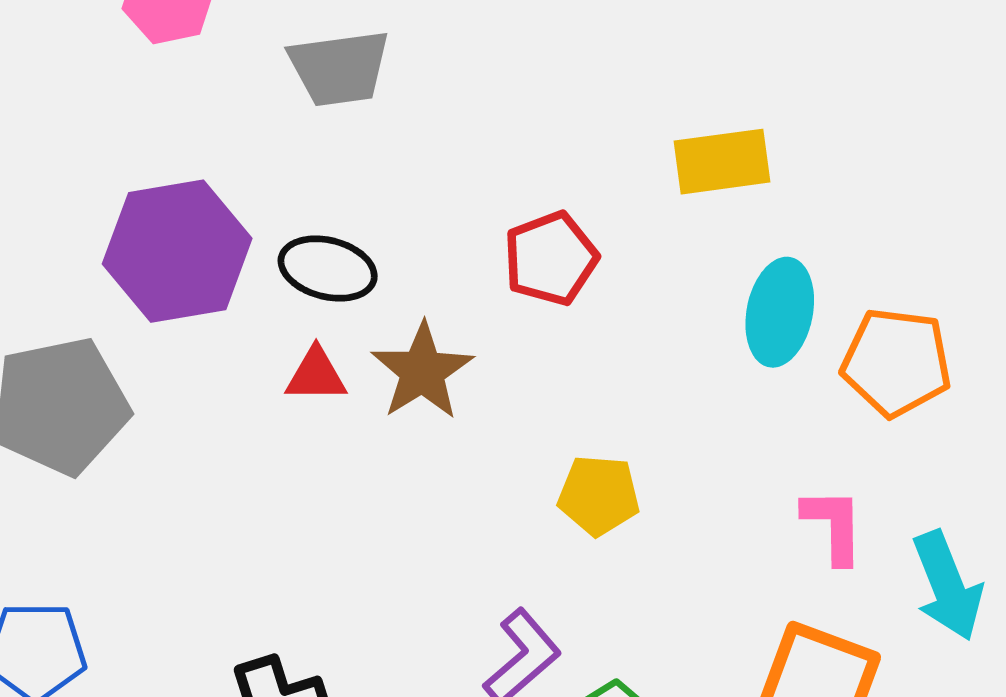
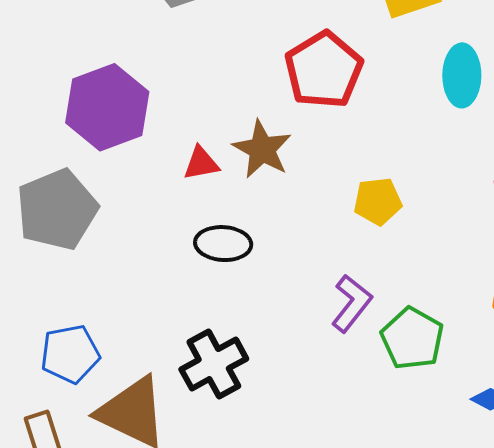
red pentagon: (551, 258) -> (324, 70), size x1.4
black ellipse: (328, 269) -> (223, 244), moved

